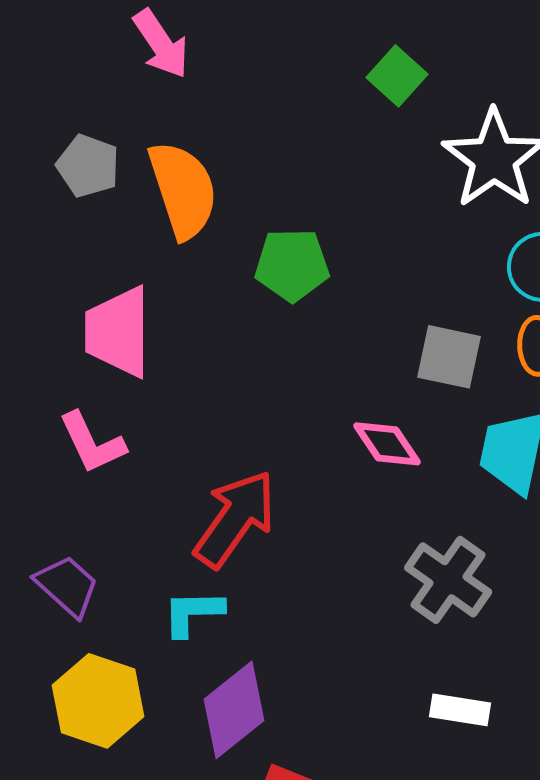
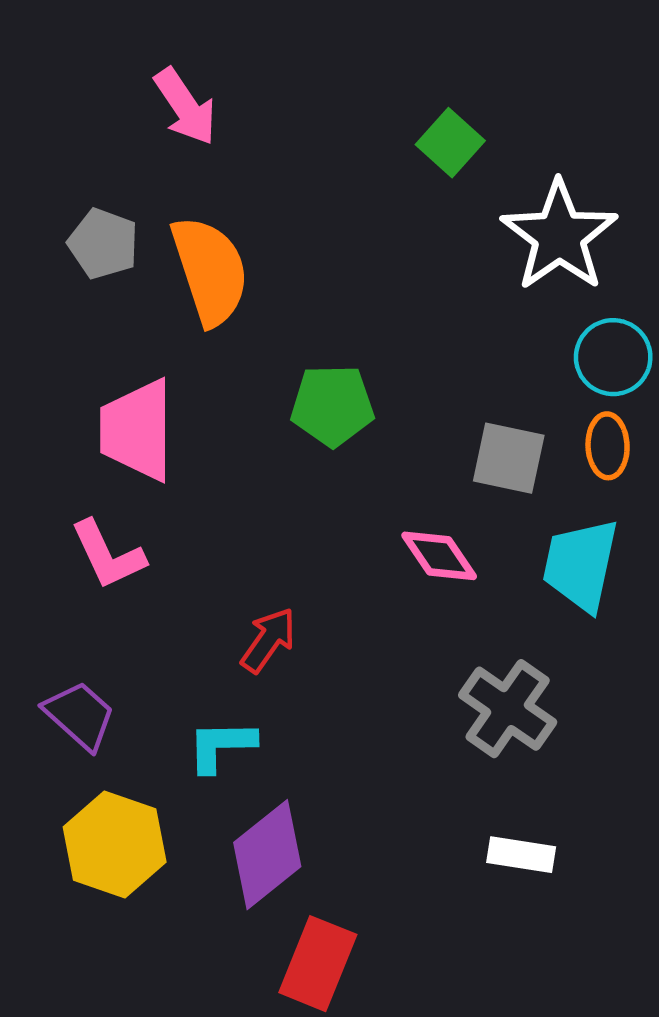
green pentagon: (292, 265) -> (332, 405), moved
red arrow: (235, 519) -> (268, 640), size x0.6

